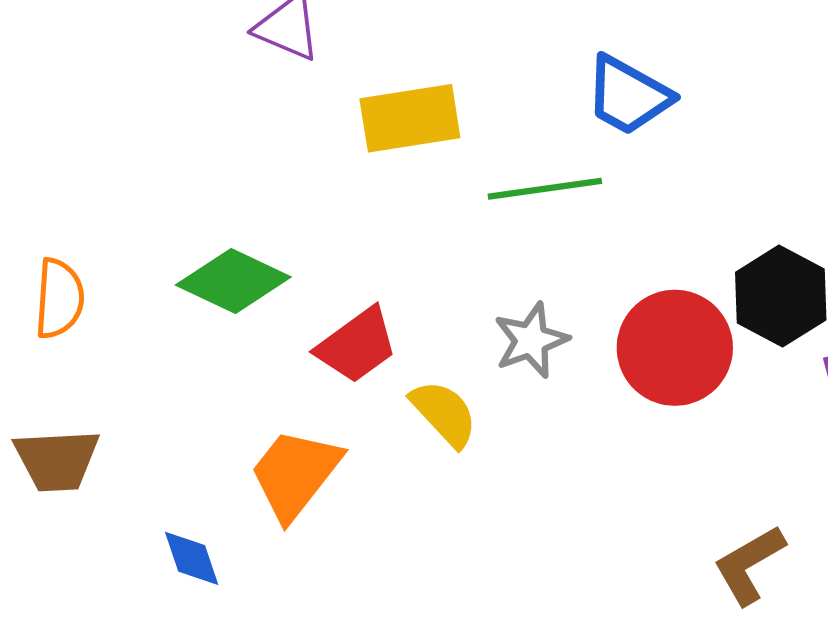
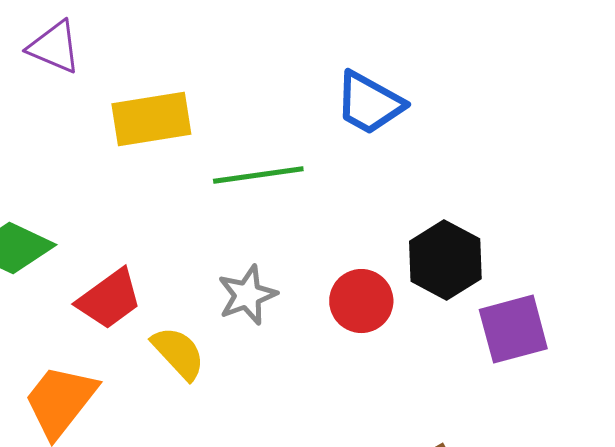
blue trapezoid: (628, 96) -> (369, 103), moved
red circle: (675, 348) -> (361, 301), size x0.7

